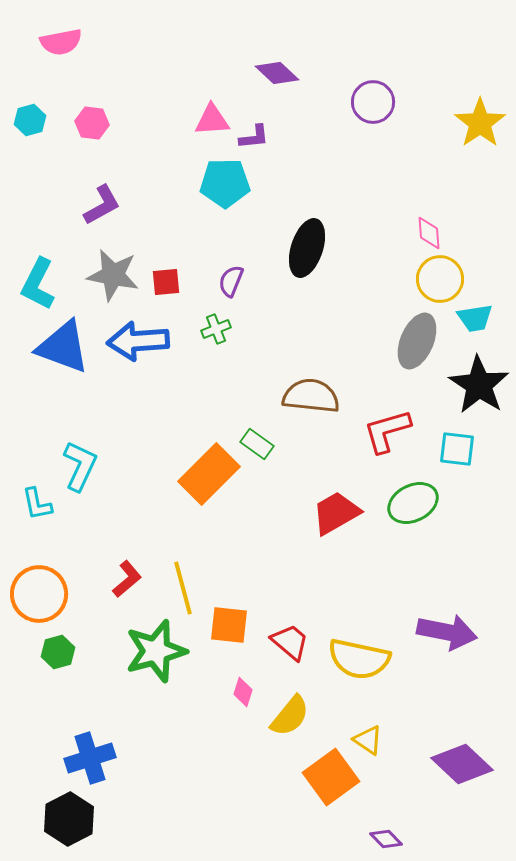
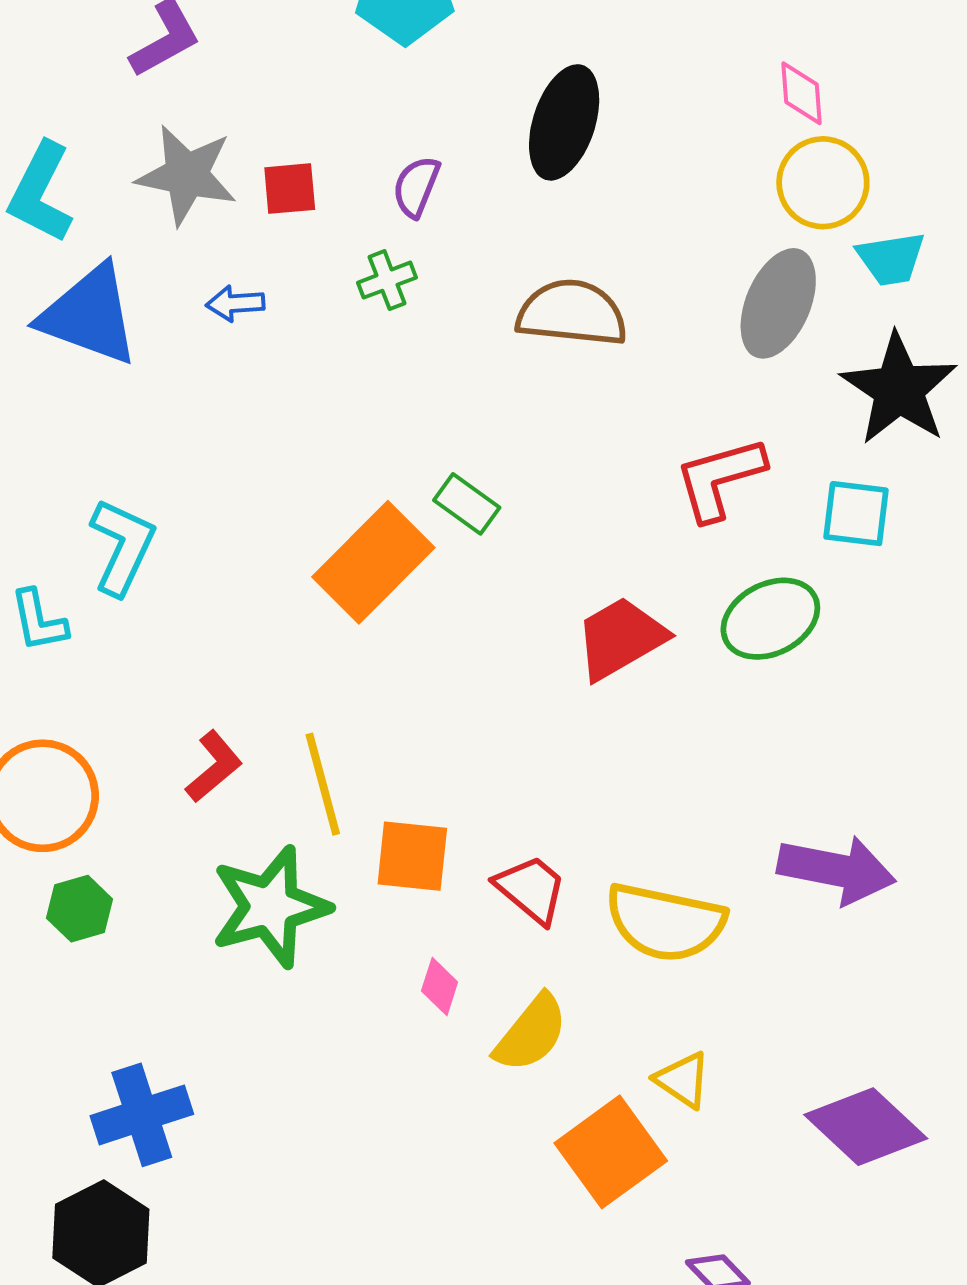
blue arrow: (138, 341) -> (235, 303), size x0.5
brown semicircle: (311, 396) -> (572, 313), moved

